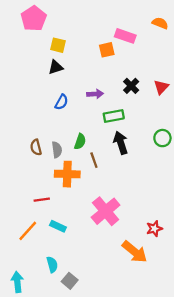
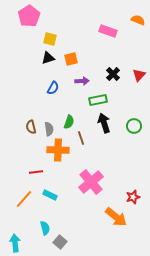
orange square: (107, 50) -> (71, 59), moved
green circle: (162, 138) -> (134, 126), moved

